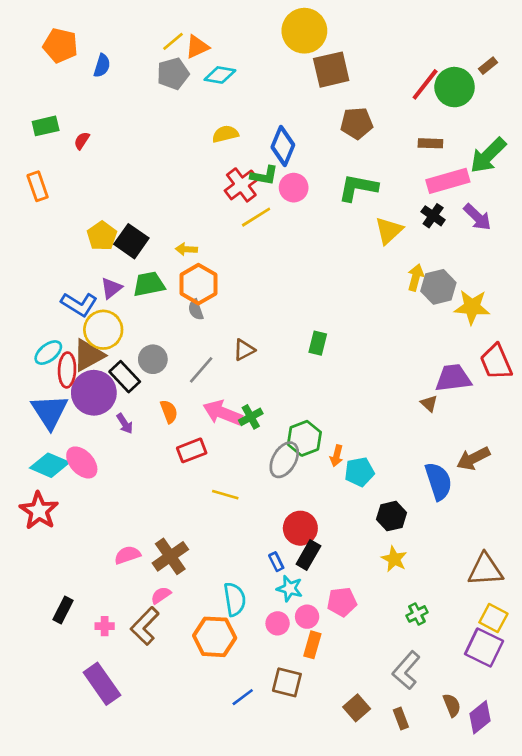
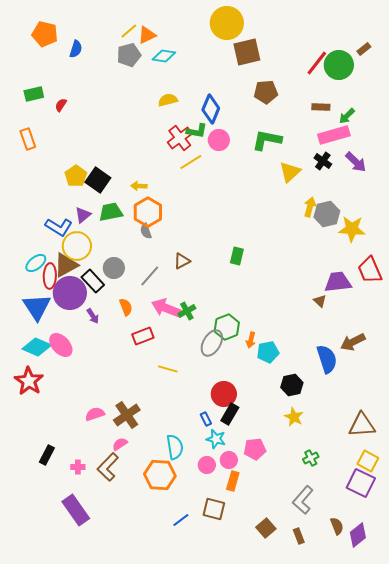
green arrow: (488, 155) -> (347, 116), moved, size x0.6

